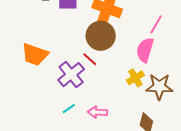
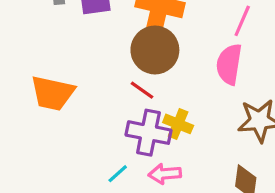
purple cross: (71, 75) -> (148, 133), moved, turned -32
yellow cross: (135, 78) -> (178, 124), moved, turned -30

